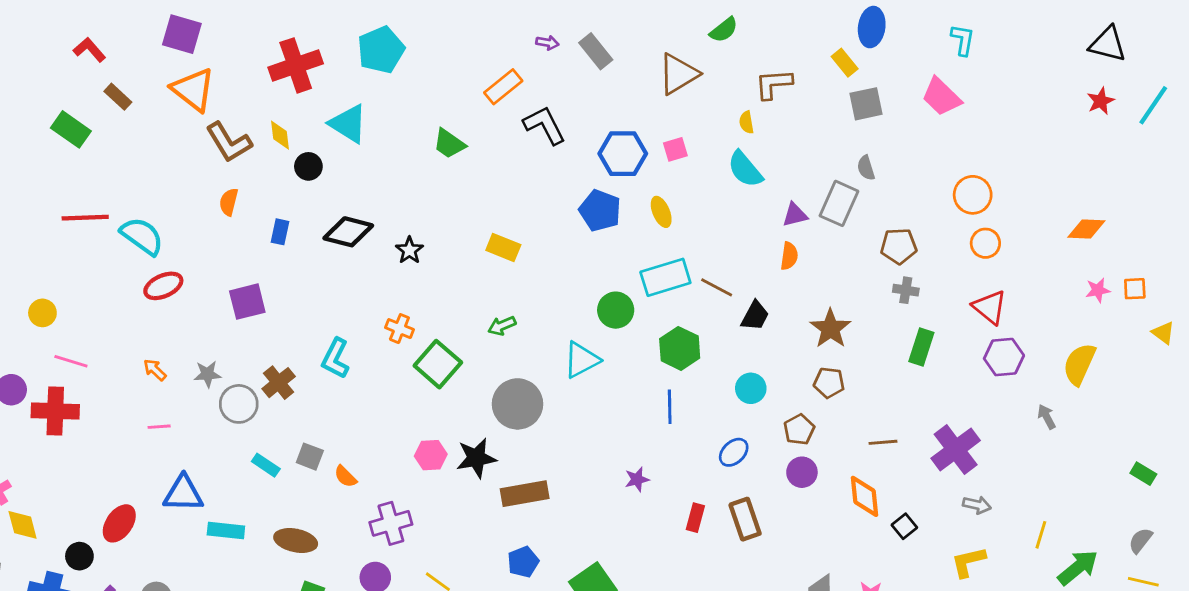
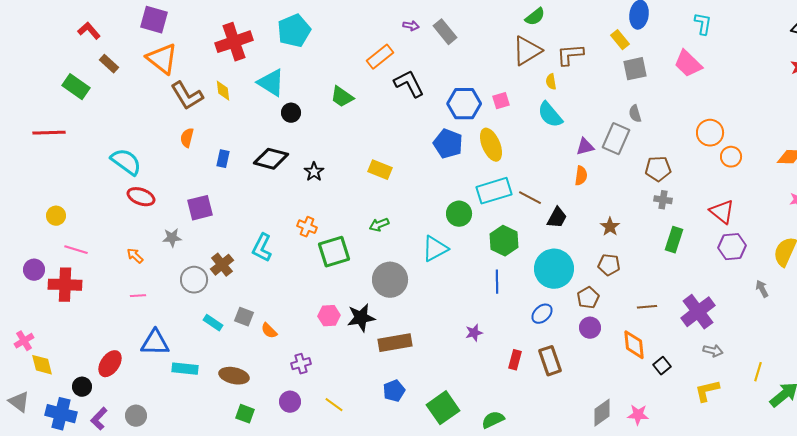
brown triangle: (678, 74) -> (527, 51), moved
black circle: (308, 166) -> (291, 113), moved
yellow ellipse: (661, 212) -> (491, 145), size x1.5
red line: (85, 218) -> (49, 133), moved
orange circle: (985, 243) -> (731, 157), moved
red ellipse: (163, 286) -> (141, 197), turned 44
brown star: (830, 329) -> (610, 227), size x0.7
green square: (438, 364) -> (334, 252), turned 32
gray star: (207, 374) -> (172, 238), moved
cyan circle: (751, 388) -> (554, 269), size x1.8
purple cross: (391, 523) -> (301, 364), size x0.7

